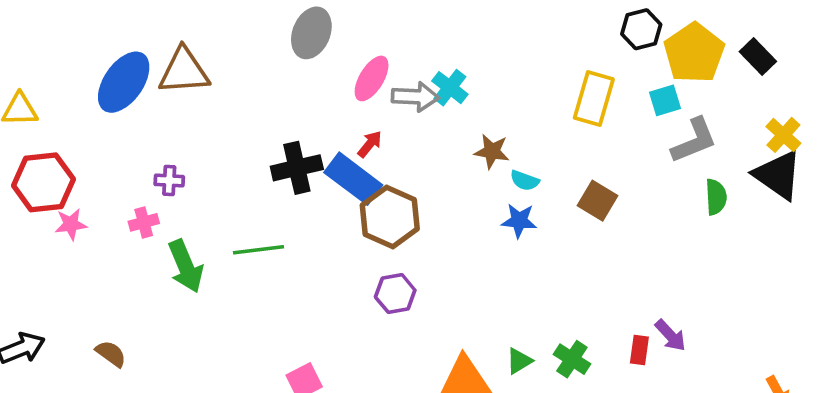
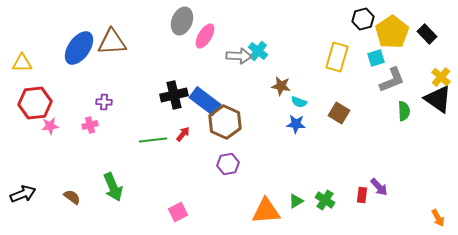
pink ellipse: (372, 78) -> (205, 36), moved
red arrow: (370, 144) -> (183, 134), moved
green arrow: (186, 266) -> (113, 187), moved

